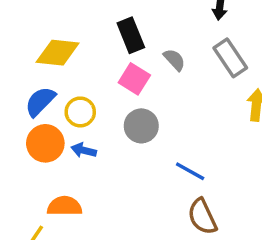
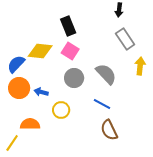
yellow diamond: (58, 53) -> (40, 51), moved
gray semicircle: (174, 60) -> (106, 74), moved, size x1.6
yellow circle: (80, 112) -> (61, 110), moved

